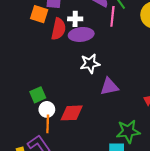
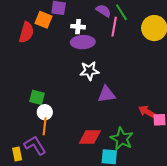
red semicircle: (58, 29) -> (26, 32), moved
green square: (38, 95) -> (37, 97), turned 35
red diamond: (72, 113) -> (90, 137), moved
green star: (128, 131) -> (122, 139), turned 30

